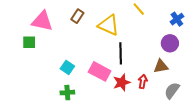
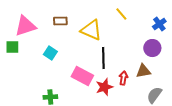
brown rectangle: (77, 16) -> (60, 21), turned 56
pink triangle: (42, 21) -> (25, 26), turned -30
cyan square: (67, 67) -> (50, 53), moved
red arrow: (143, 81) -> (123, 78), moved

